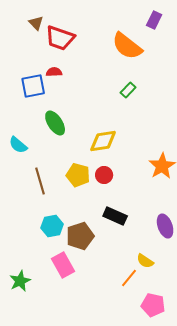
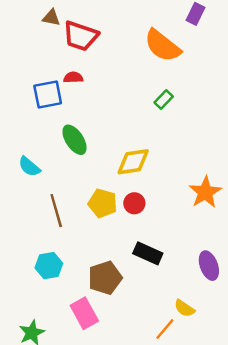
brown triangle: (36, 23) -> (51, 18), turned -35
cyan hexagon: (52, 226) -> (49, 266), moved

